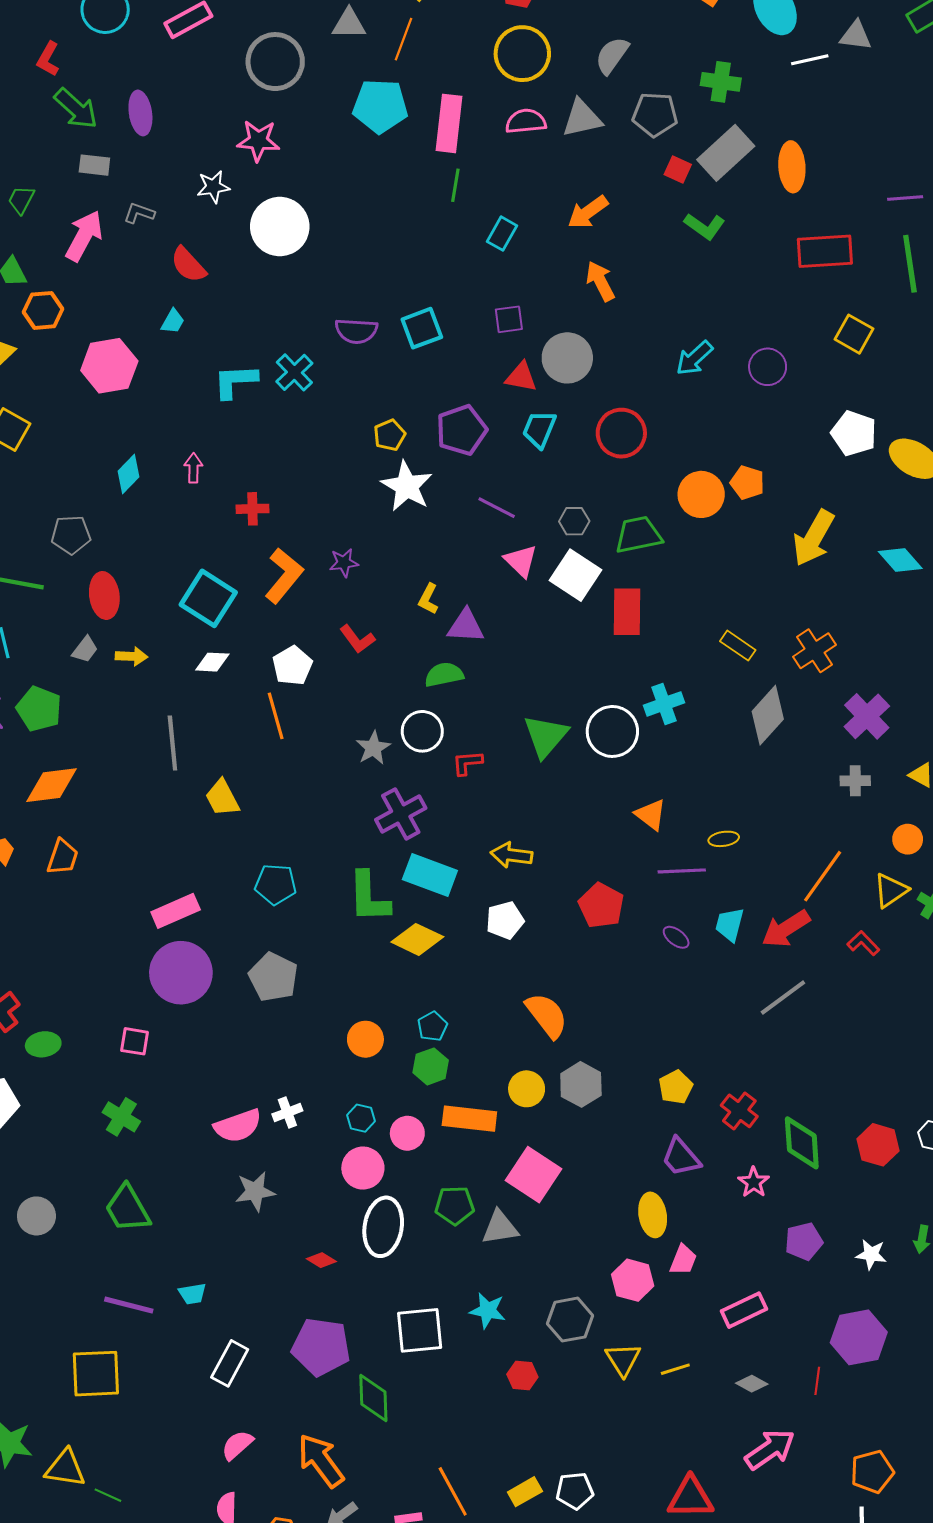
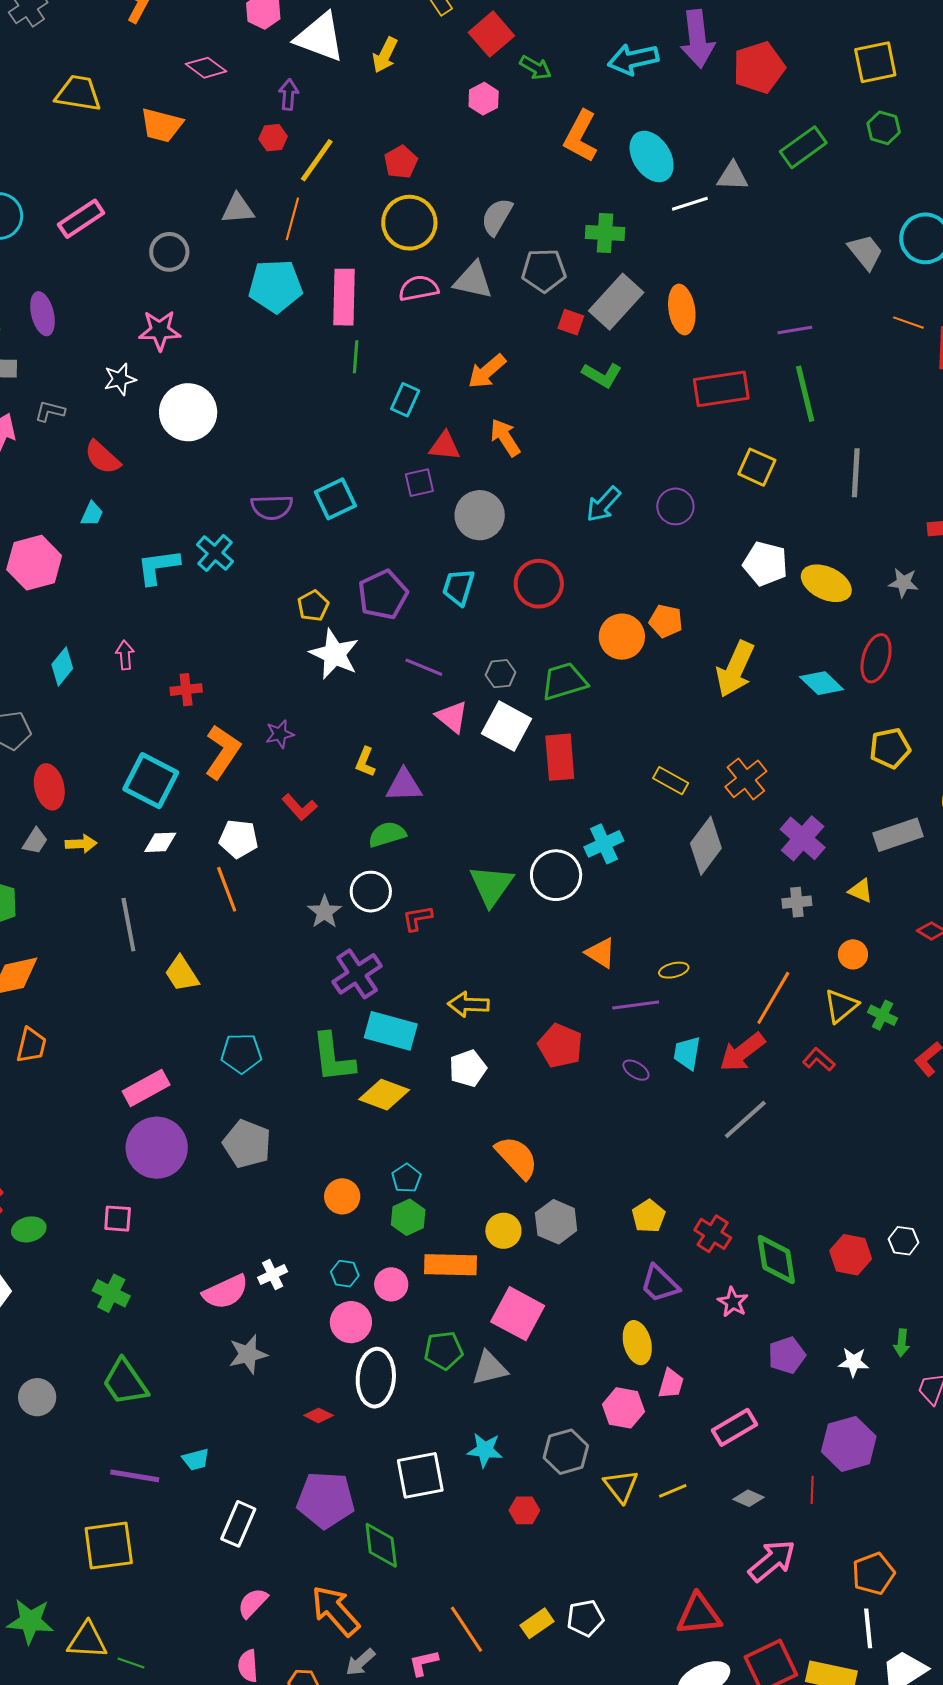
gray circle: (275, 62) -> (169, 252), size x0.7
gray triangle: (582, 118) -> (473, 280), turned 30
red triangle: (521, 377) -> (445, 446), moved
white pentagon: (292, 666) -> (239, 839), turned -30

